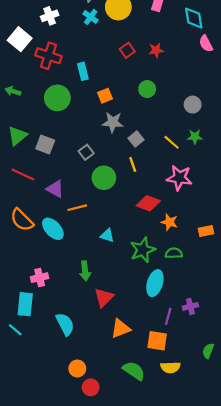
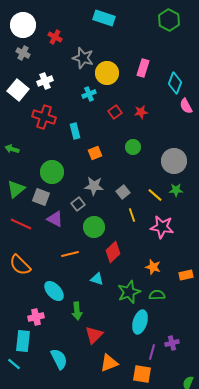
cyan cross: (91, 17) -> (89, 94), moved, turned 32
cyan diamond: (194, 18) -> (175, 83), turned 30
white square: (20, 39) -> (18, 90), moved
green circle: (57, 98) -> (52, 172), moved
gray circle: (193, 105) -> (174, 161), size x1.6
gray star: (113, 122) -> (94, 186), moved
yellow line: (133, 164) -> (132, 215), moved
purple triangle: (55, 189) -> (55, 219), moved
red diamond: (148, 203) -> (113, 252), moved, turned -65
cyan ellipse: (53, 229) -> (54, 291), moved

